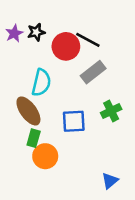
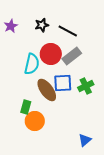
black star: (36, 32) -> (42, 25), moved
red circle: (66, 46) -> (51, 54), moved
brown ellipse: (28, 111) -> (47, 90), moved
blue square: (74, 121) -> (63, 83), moved

